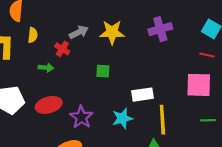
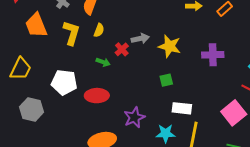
green square: (103, 71) -> (166, 80), moved, turned -32
pink square: (199, 85) -> (234, 113), turned 35
purple star: (81, 117) -> (134, 117), moved
cyan star: (122, 118) -> (166, 133), moved

